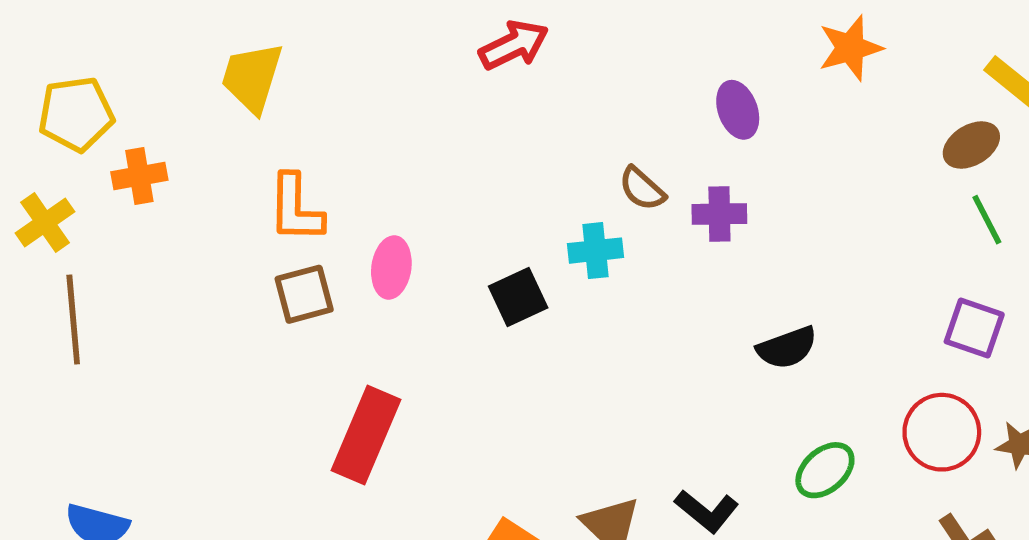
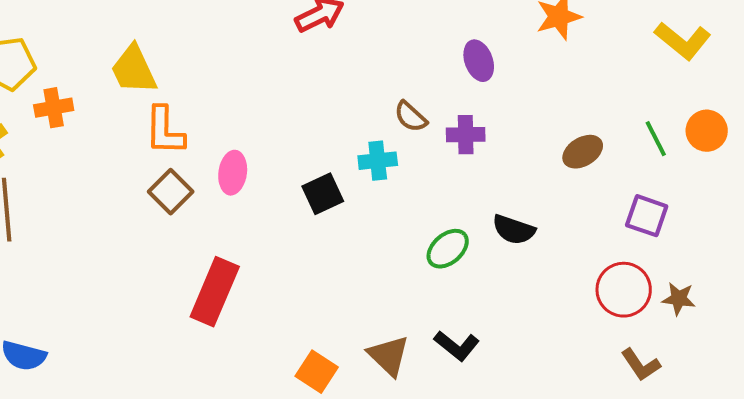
yellow trapezoid: (252, 77) -> (134, 70), moved, turned -42
brown ellipse: (971, 145) -> (583, 152), moved
brown square: (304, 294) -> (171, 192), turned -30
black semicircle: (787, 348) -> (514, 230), turned 39
green ellipse: (825, 470) -> (448, 249), moved

